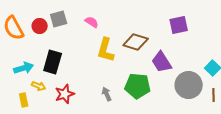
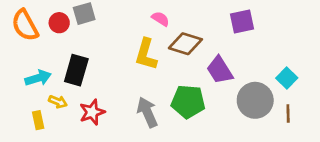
pink semicircle: (92, 22) -> (160, 19), moved
gray arrow: (107, 94) -> (147, 112), size x1.6

